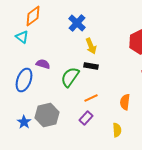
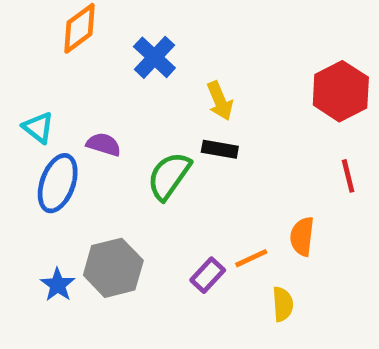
blue cross: (77, 23) -> (154, 57), moved
cyan triangle: (22, 37) -> (38, 128), moved
orange line: (91, 98) -> (251, 258), moved

